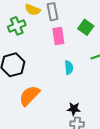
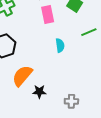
black star: (74, 109) -> (39, 92), moved

